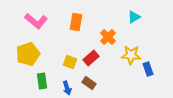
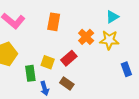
yellow star: (131, 55) -> (109, 40), moved
green rectangle: (42, 81) -> (30, 73), moved

